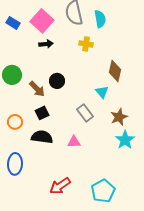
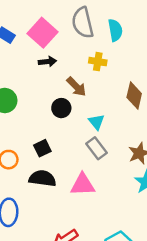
brown arrow: (37, 89) -> (76, 87), moved
cyan triangle: (102, 92) -> (96, 122), moved
pink triangle: (74, 142) -> (83, 185), size x1.5

